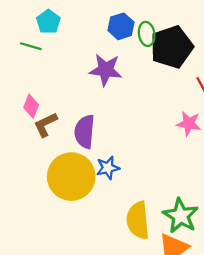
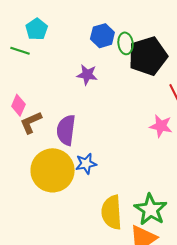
purple star: (106, 70) -> (87, 75), size x0.7

